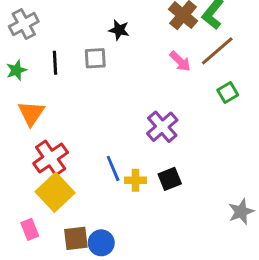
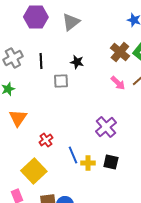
black line: (55, 63) -> (41, 61), moved
red cross: (51, 158) -> (46, 140), moved, size x0.6
black square: (170, 179) -> (111, 162), turned 35

